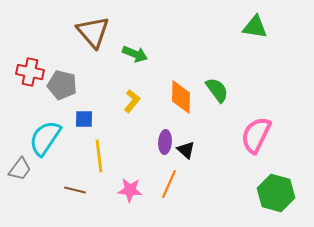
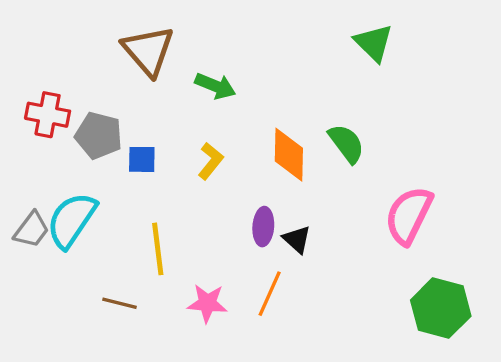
green triangle: (255, 27) -> (374, 43), moved, turned 36
blue square: (84, 119) -> (142, 159), moved
gray trapezoid: (20, 169) -> (32, 230), moved

